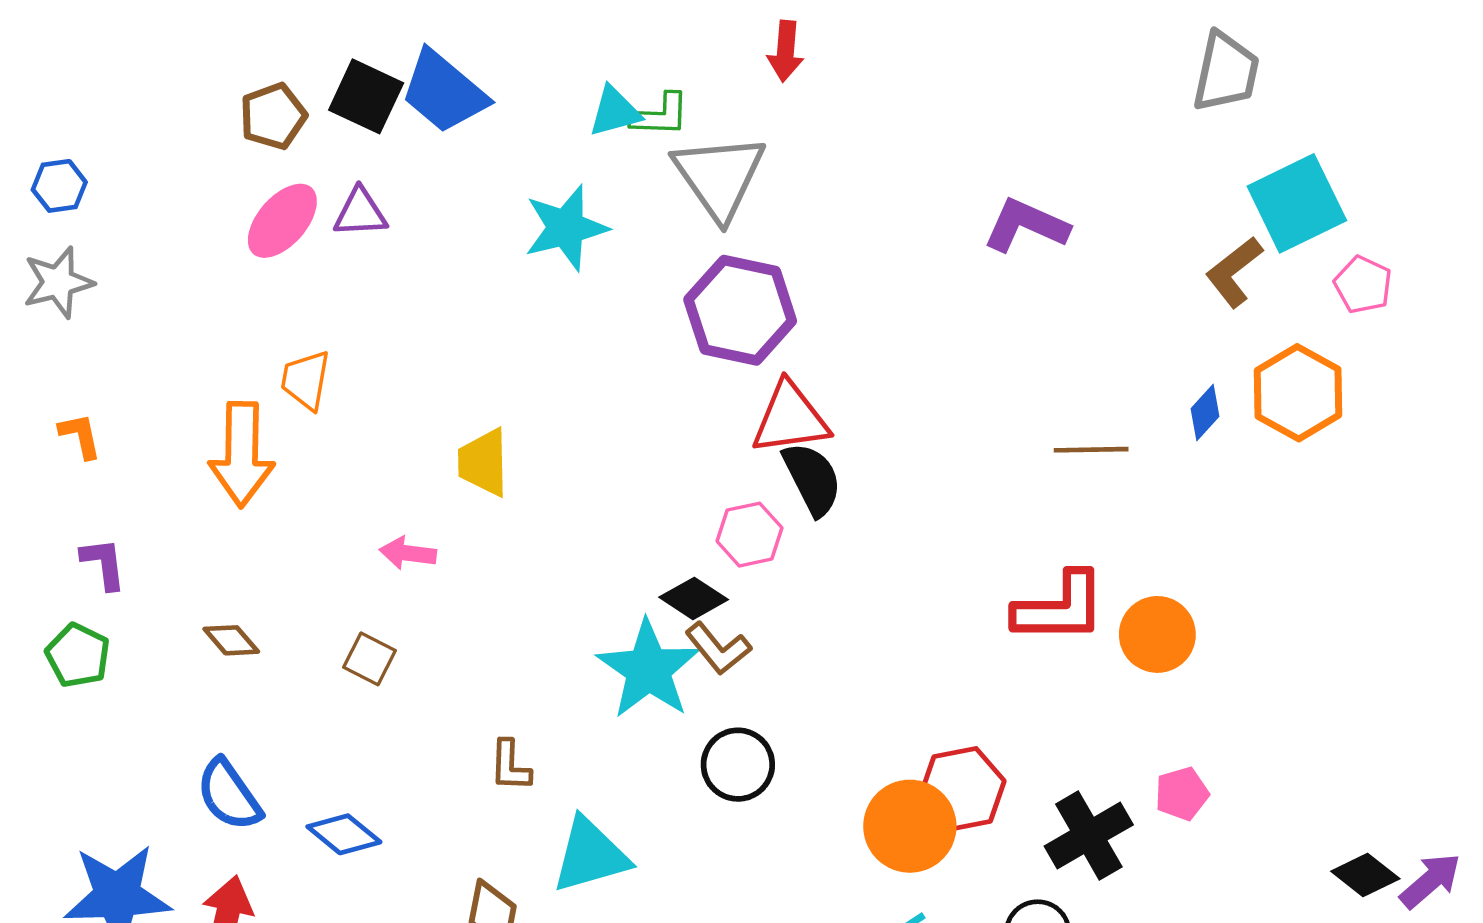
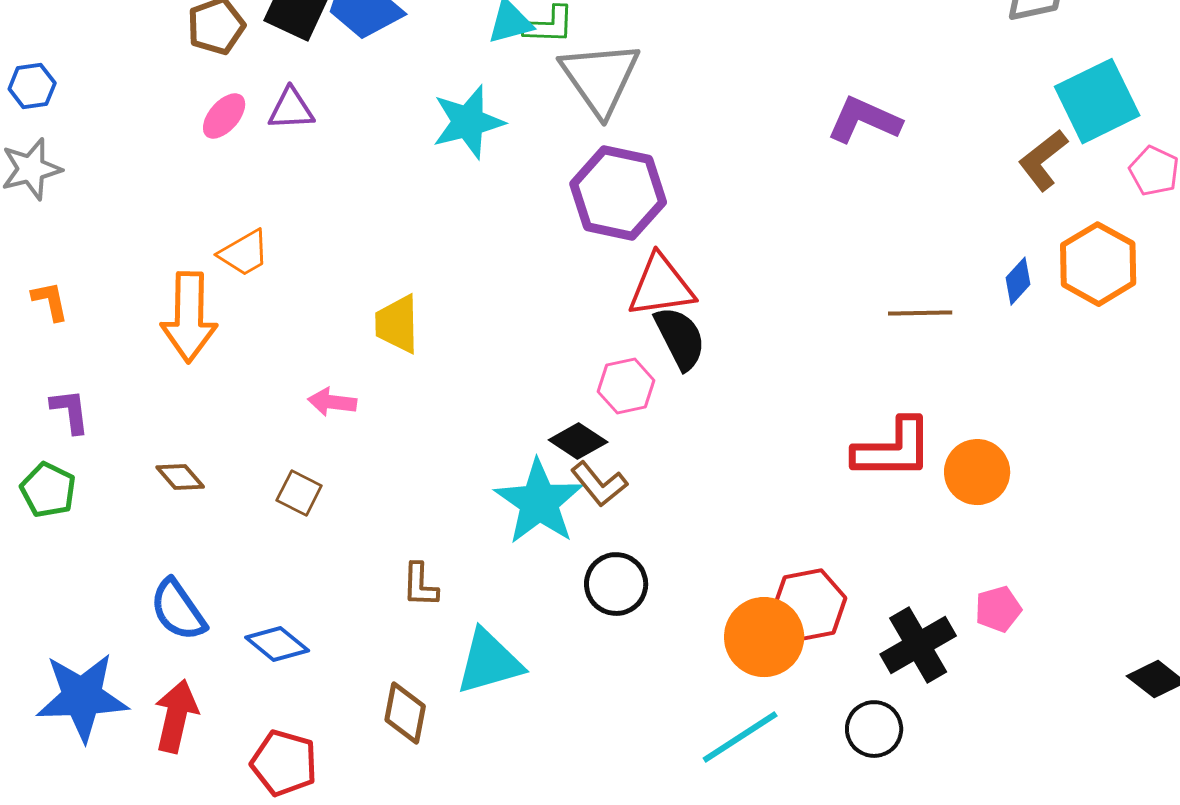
pink ellipse: (282, 221) -> (224, 116), size x0.7
orange trapezoid: (306, 380) -> (244, 253), turned -130

